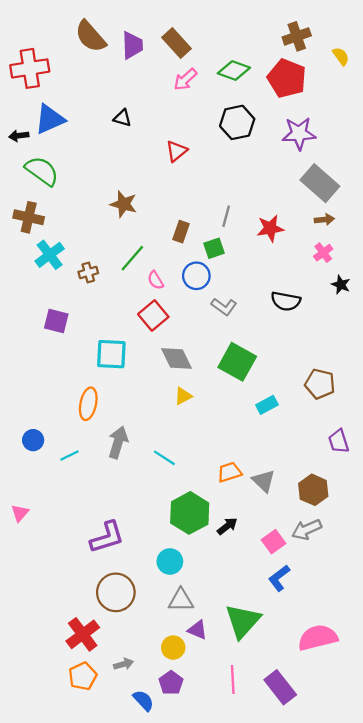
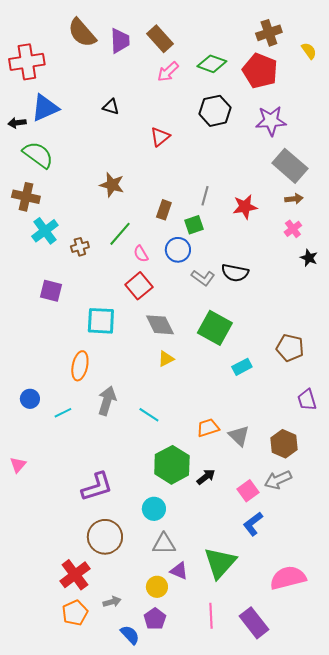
black semicircle: (286, 301) -> (235, 273), moved

